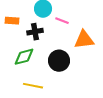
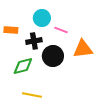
black circle: (59, 61) -> (53, 56), moved

